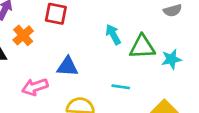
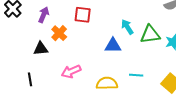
blue triangle: (67, 67) -> (113, 46), moved
cyan line: (121, 87) -> (136, 75), moved

